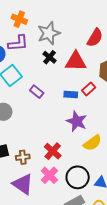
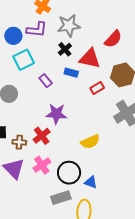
blue rectangle: (71, 95) -> (71, 73), moved
purple star: (77, 121) -> (56, 114), moved, turned -30
red cross: (53, 151) -> (42, 136), moved

